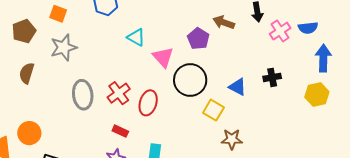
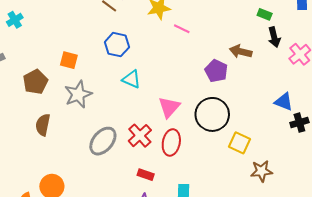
cyan triangle: (136, 37) -> (132, 79), moved
pink triangle: (163, 57) -> (169, 107), moved, turned 30
black cross: (272, 77) -> (299, 123), moved
blue triangle: (238, 87) -> (284, 102), moved
gray ellipse: (83, 95) -> (103, 141), turned 52

